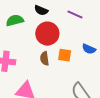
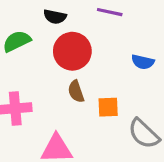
orange square: (65, 55) -> (108, 107), moved

